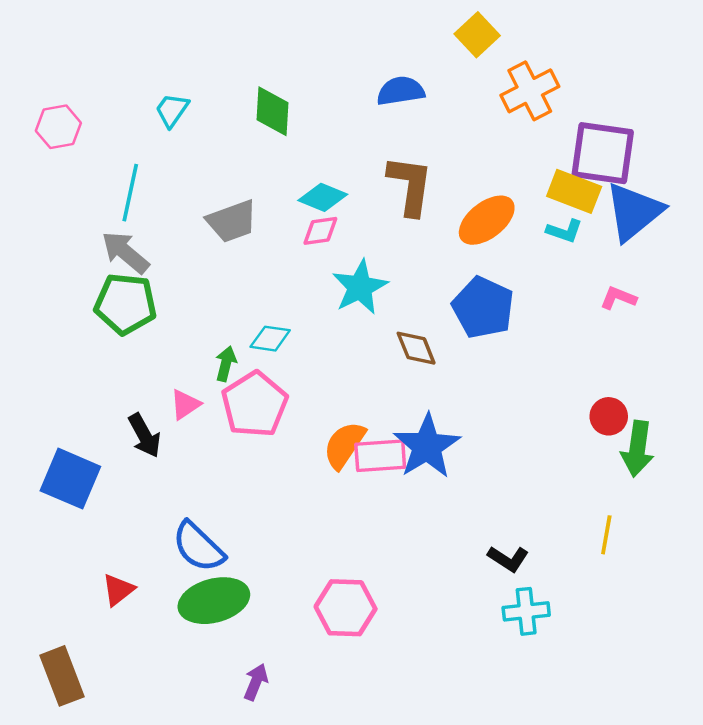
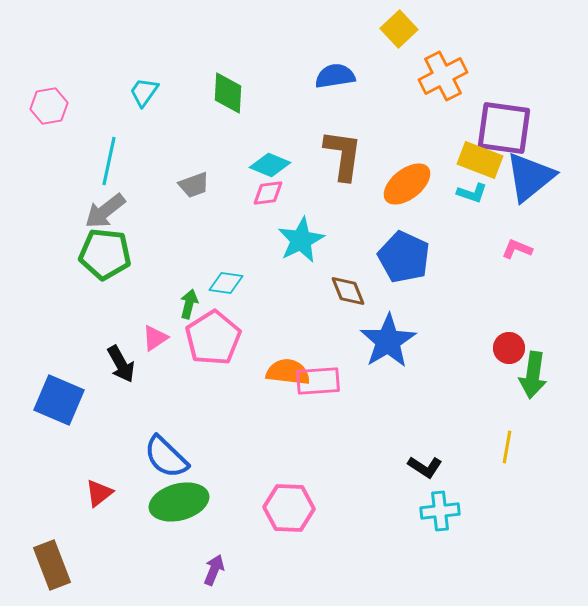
gray trapezoid: (232, 221) -> (194, 185), size x0.7
gray arrow: (125, 252) -> (105, 211), turned -78
orange semicircle: (344, 445) -> (288, 372), turned 63
blue star: (427, 446) -> (388, 341), moved

